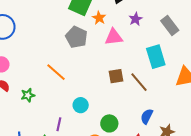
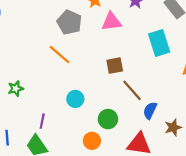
orange line: (56, 72) -> (59, 55), moved
brown line: (139, 82) -> (132, 90), moved
purple line: (59, 124) -> (42, 121), moved

